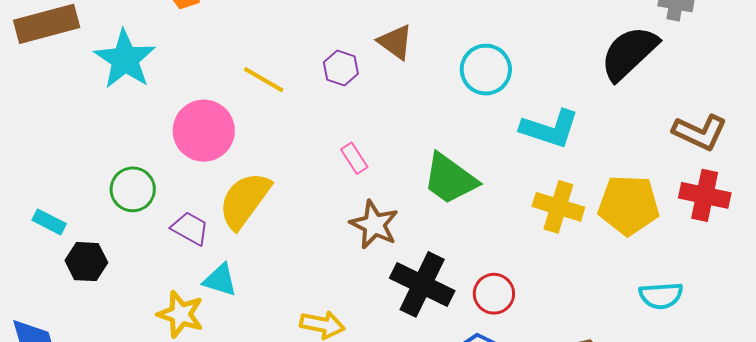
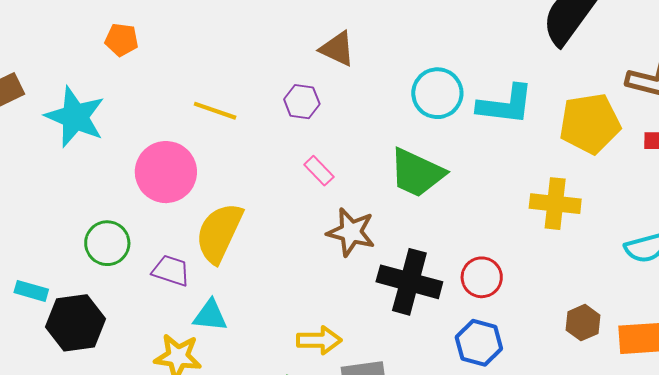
purple hexagon: (341, 68) -> (302, 102), moved
cyan circle: (486, 70) -> (437, 93), moved
yellow pentagon: (629, 205) -> (590, 123), moved
yellow cross: (558, 207) -> (555, 204), moved
black hexagon: (86, 262) -> (75, 323), size x1.4

